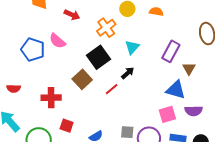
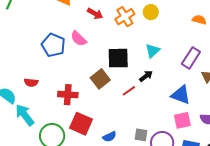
orange semicircle: (156, 12) -> (199, 20), moved
orange cross: (106, 28) -> (125, 17), moved
black square: (99, 57) -> (118, 58), turned 30
blue triangle: (176, 90) -> (181, 95), moved
red square: (67, 126) -> (81, 124), size x1.6

